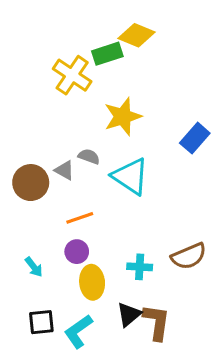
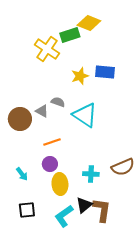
yellow star: (123, 117) -> (80, 76), size x0.7
blue rectangle: (195, 138) -> (105, 72), moved, turned 54
cyan L-shape: (78, 331) -> (64, 216), moved

